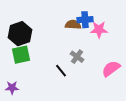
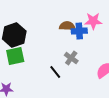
blue cross: (85, 20) -> (79, 31), moved
pink star: (99, 30) -> (93, 21), moved

